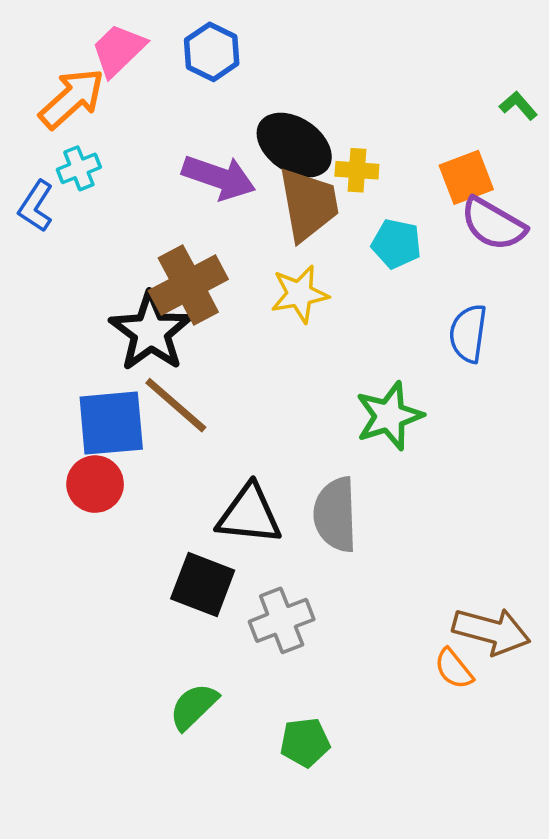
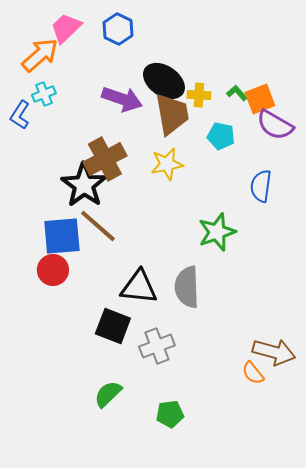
green L-shape: (518, 106) -> (237, 93), moved

